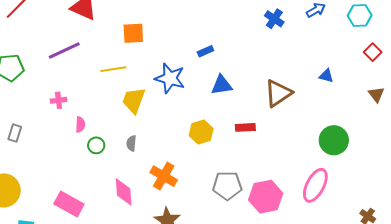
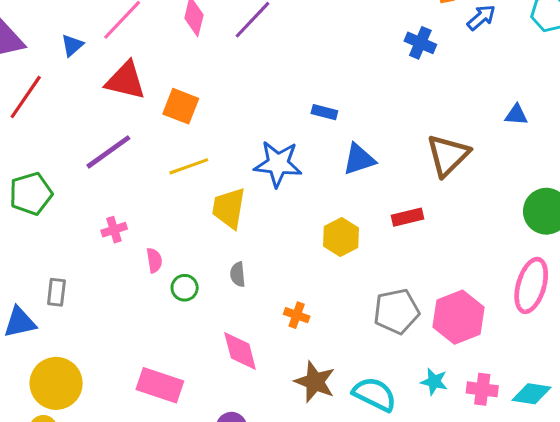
orange square: (133, 33) -> (181, 106), moved, turned 35
blue rectangle: (205, 51) -> (324, 112), turned 49
orange cross: (164, 176) -> (297, 315), size x0.6

